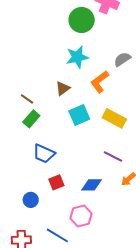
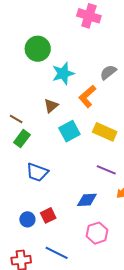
green circle: (82, 20) -> (38, 49), moved
red square: (56, 182) -> (48, 215), moved
pink hexagon: (81, 216) -> (97, 233), moved

